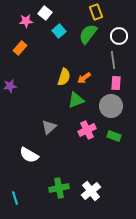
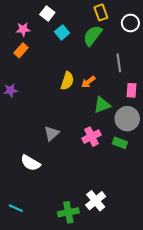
pink star: (26, 21) -> (23, 29), moved
white circle: (119, 36) -> (130, 23), moved
pink rectangle: (116, 83) -> (131, 90), moved
green triangle: (76, 100) -> (102, 105), moved
gray circle: (111, 106) -> (127, 119), moved
green cross: (59, 188) -> (68, 212), moved
cyan line: (15, 198) -> (16, 208), turned -48

